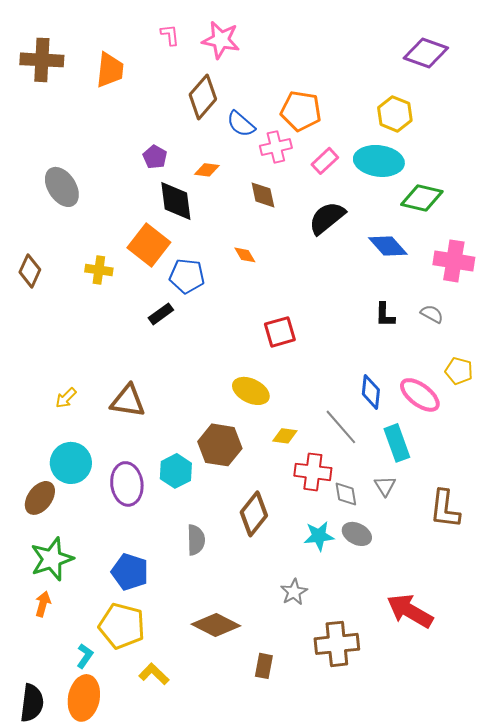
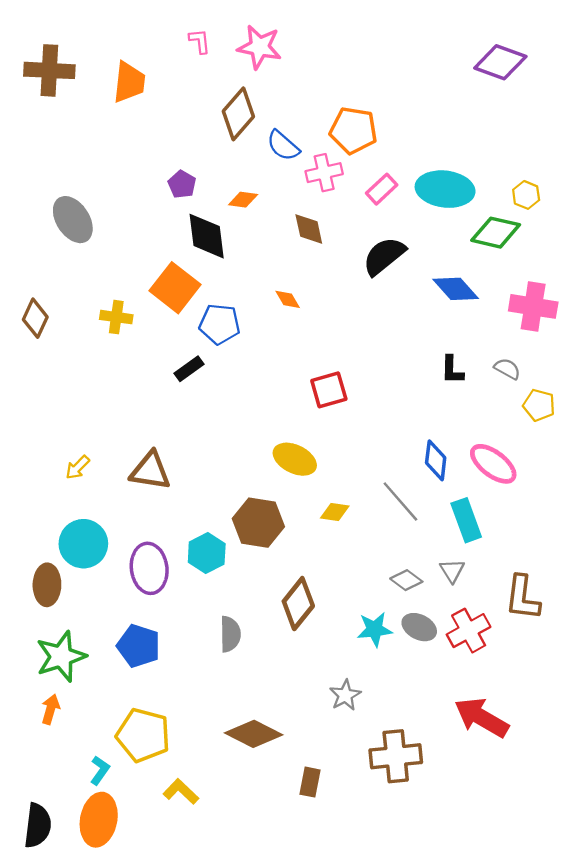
yellow hexagon: (395, 114) -> (526, 195), moved, size x0.7
yellow pentagon: (459, 371) -> (539, 405), moved
red cross: (313, 472) -> (469, 631), moved, turned -36
gray diamond: (346, 494) -> (406, 580), turned -44
brown ellipse: (40, 498) -> (47, 585), turned -36
blue pentagon: (130, 572) -> (139, 646), moved

